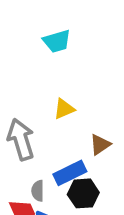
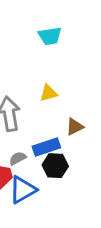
gray semicircle: (38, 191) -> (18, 158), turned 54

